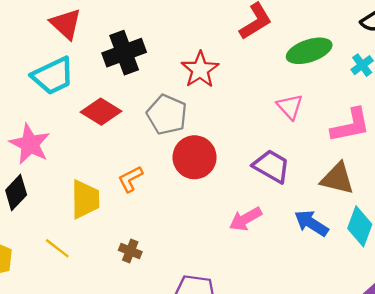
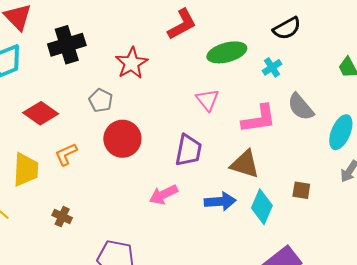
red diamond: (101, 112) -> (41, 113), moved
gray pentagon: (167, 115) -> (101, 100), size x0.7
purple trapezoid: (271, 166) -> (188, 150), turned 68
blue arrow: (311, 223) -> (220, 201), turned 140

